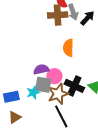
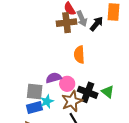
gray square: (43, 85) -> (35, 91), moved
blue rectangle: (11, 97) -> (34, 108), moved

